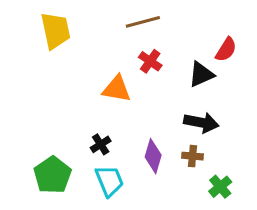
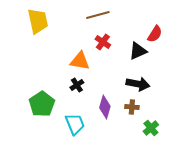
black cross: (101, 144) -> (77, 85), moved
green pentagon: (53, 175) -> (42, 104), moved

